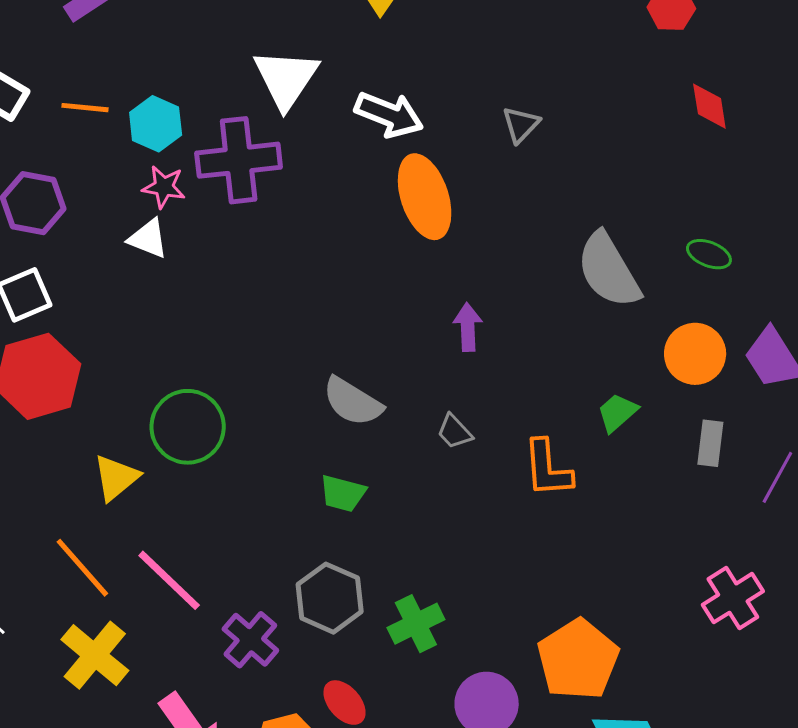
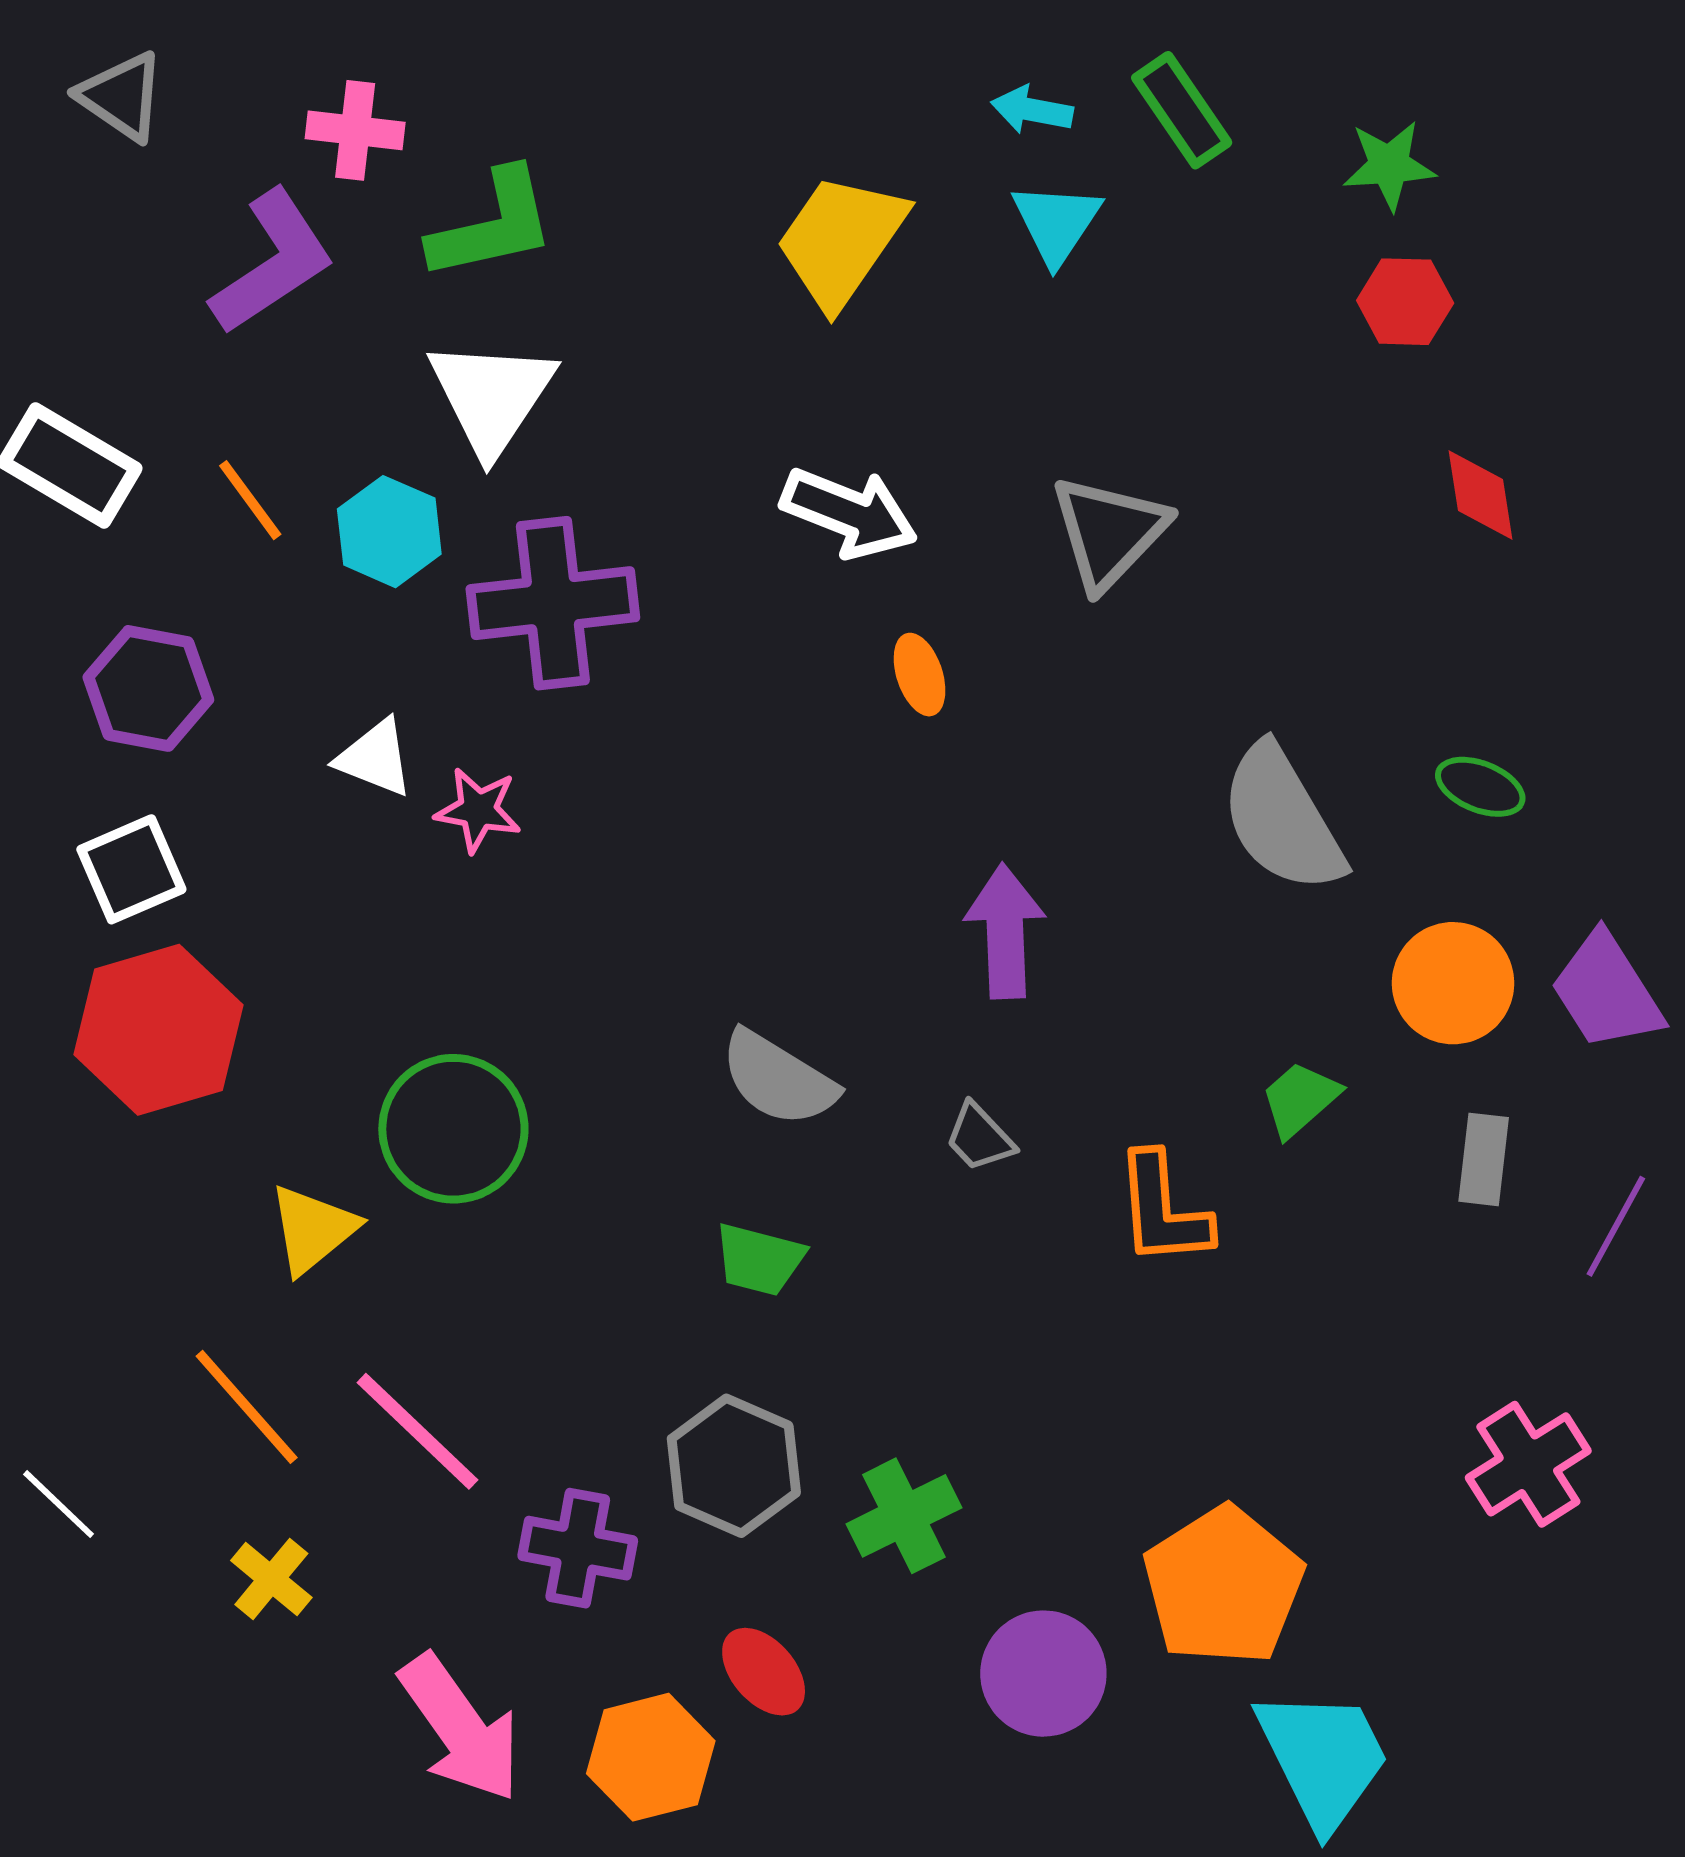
white triangle: (286, 79) -> (492, 396), moved
orange line: (85, 108) -> (250, 500), turned 48
gray triangle: (521, 125) -> (1109, 532), size x1.6
pink star: (164, 187) -> (478, 810), moved
orange ellipse: (425, 197) -> (920, 675), size x0.5
purple arrow: (468, 327) -> (1005, 931), size x1.4
purple cross: (250, 640) -> (578, 1548), turned -30
yellow cross: (95, 655) -> (271, 1579), size x0.6

